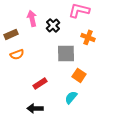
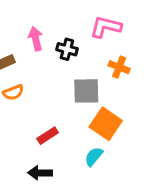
black cross: (53, 25) -> (67, 49), turned -32
orange square: (79, 75) -> (106, 124), size x1.5

